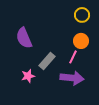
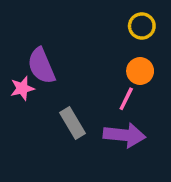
gray rectangle: (47, 61) -> (73, 123), moved, turned -72
pink star: (28, 76) -> (22, 88), moved

